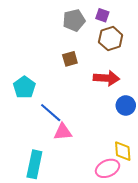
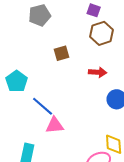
gray pentagon: (74, 20) -> (40, 15), moved
red arrow: (106, 78) -> (98, 72), size x0.7

